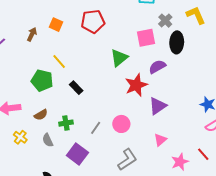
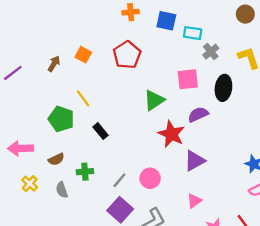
red pentagon: (93, 21) -> (127, 55), turned -30
gray cross: (165, 21) -> (211, 52), moved
red star: (136, 85) -> (171, 134), turned -30
purple square: (77, 154) -> (120, 210), moved

